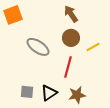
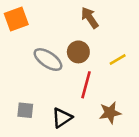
brown circle: (71, 38) -> (78, 52), moved
gray square: (27, 92) -> (25, 110), moved
brown star: (77, 95) -> (110, 113), moved

